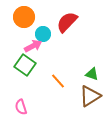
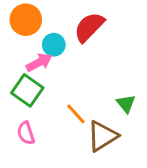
green triangle: (92, 74) -> (126, 104), turned 32
brown triangle: (90, 96) -> (102, 136), moved
pink semicircle: (21, 107) -> (26, 133), moved

